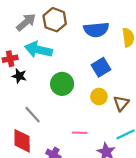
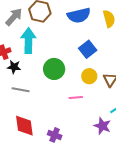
cyan arrow: (38, 50) -> (28, 41), turned 85
gray line: (33, 115) -> (21, 90), moved, turned -30
pink line: (80, 133) -> (76, 98), moved

